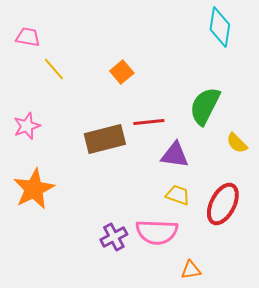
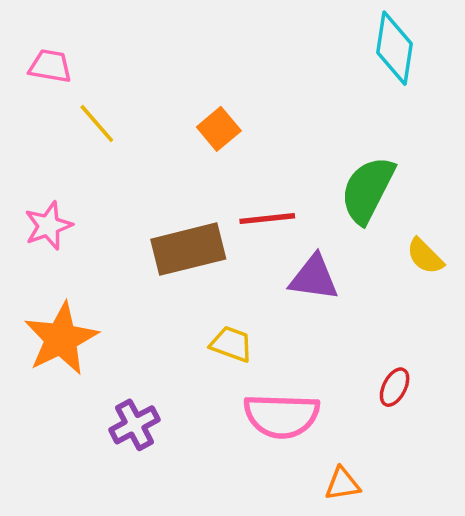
yellow trapezoid: (178, 195) -> (231, 344), moved
red ellipse: (223, 204) -> (395, 387), moved, size x0.5
purple cross: (114, 237) -> (134, 425), moved

